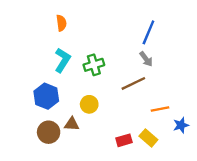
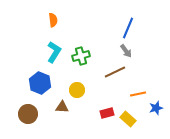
brown circle: (49, 132) -> (28, 114), moved
red rectangle: (124, 140) -> (107, 113), moved

